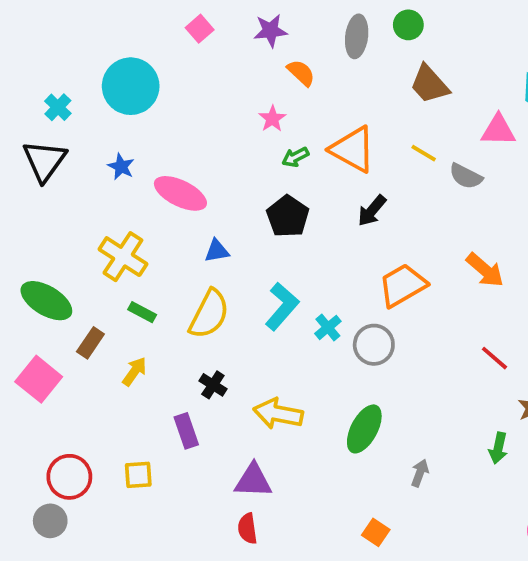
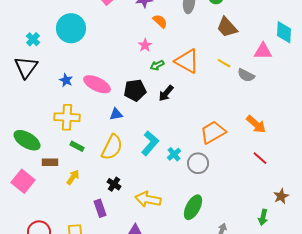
blue star: (121, 167) -> (66, 80), moved
black arrow: (372, 211) -> (166, 93), moved
black pentagon: (288, 216) -> (135, 90), moved, turned 30
yellow cross: (123, 257) -> (67, 117), turned -30
brown rectangle: (90, 343) -> (50, 162), turned 56
red line: (494, 358) -> (260, 158), moved

